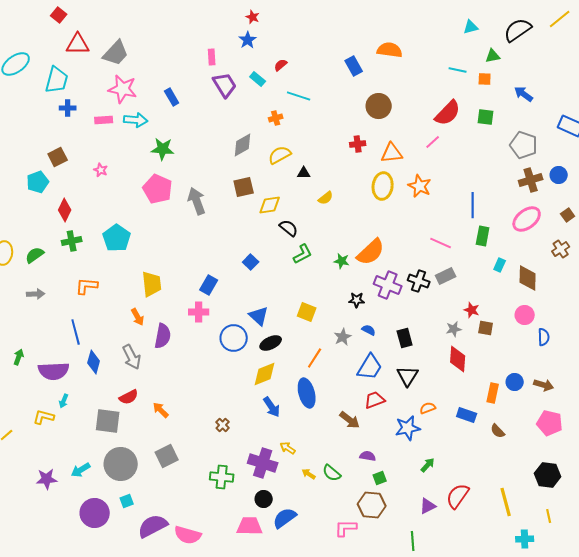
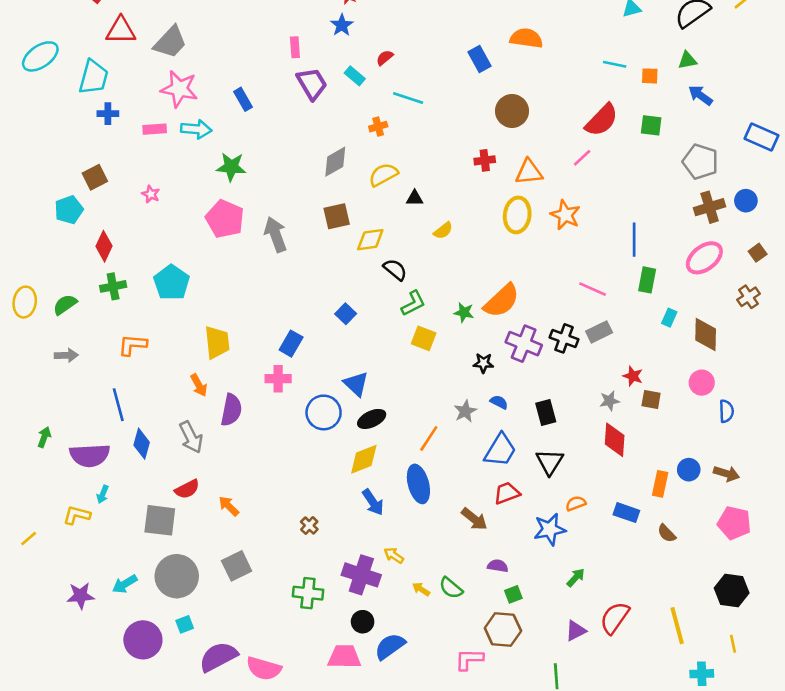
green triangle: (493, 56) -> (687, 60), moved
yellow square: (307, 312) -> (424, 338), moved

